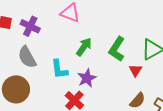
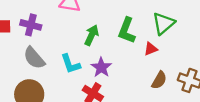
red triangle: (135, 70) -> (151, 49), turned 48

